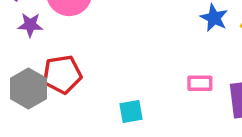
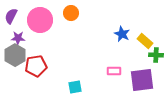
gray hexagon: (28, 89) -> (15, 55), moved

